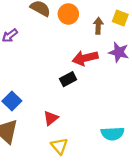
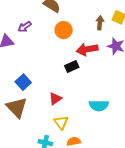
orange circle: (68, 14) -> (64, 30), moved
cyan semicircle: (112, 134) -> (99, 105), moved

